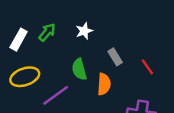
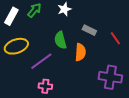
gray rectangle: (115, 57) -> (89, 30), turned -32

